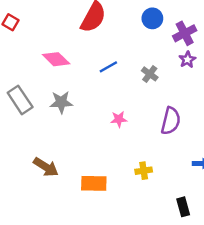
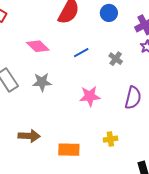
blue circle: (152, 18) -> (109, 13), moved
pink star: (119, 119) -> (90, 96), size x1.5
brown arrow: (46, 167) -> (29, 136), turned -30

